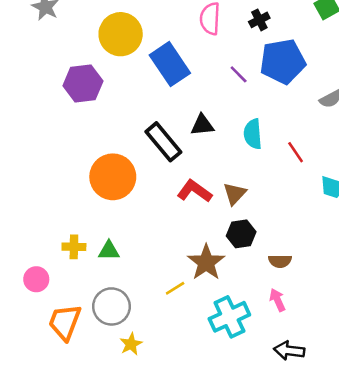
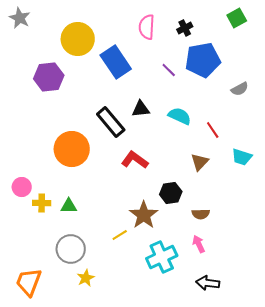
cyan semicircle: (253, 134) -> (180, 116), turned 120
brown triangle: (235, 194) -> (200, 162), moved
pink circle: (36, 279) -> (22, 187), moved
orange trapezoid: (65, 322) -> (29, 282), moved

